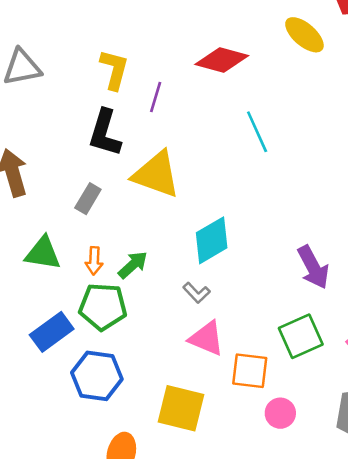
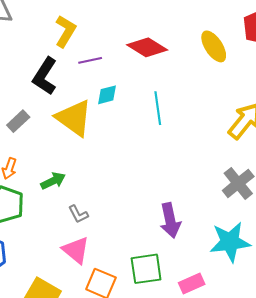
purple line: (156, 97) -> (90, 60), turned 45
cyan diamond: (212, 240) -> (107, 95), moved, size x0.6
green arrow: (133, 265) -> (53, 181), moved

